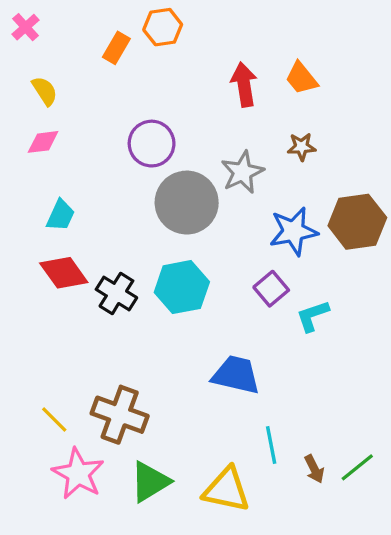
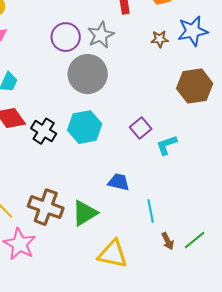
gray star: (242, 172) -> (101, 35), moved
blue star: (293, 231) -> (193, 31), moved
blue trapezoid: (236, 375) -> (119, 182), size x0.7
cyan line: (271, 445) -> (151, 211), moved
green triangle: (150, 482) -> (85, 213), moved

